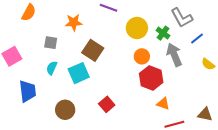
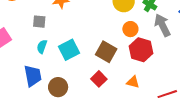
brown square: (93, 50) -> (106, 52), moved
blue trapezoid: (28, 91) -> (33, 76), moved
orange triangle: (163, 104) -> (133, 82), moved

